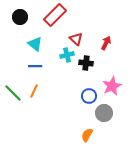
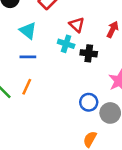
cyan cross: (67, 55) -> (66, 44), turned 32
blue circle: (89, 96) -> (89, 102), moved

